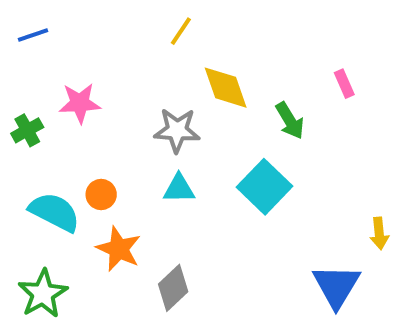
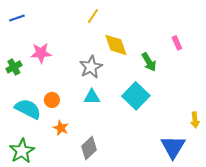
gray star: (177, 130) -> (91, 67), turned -30
orange star: (119, 249) -> (61, 128), size x0.7

